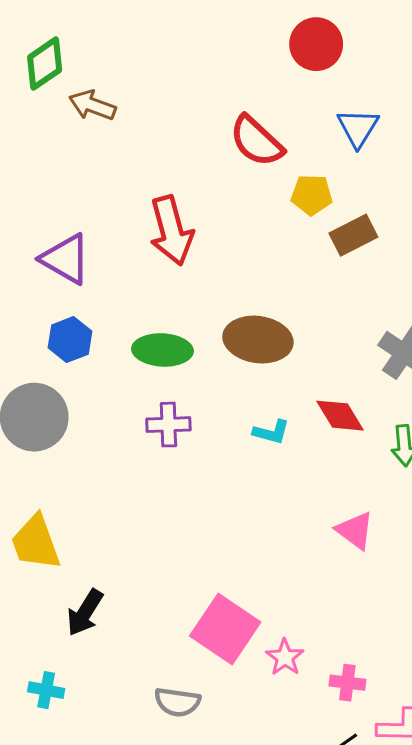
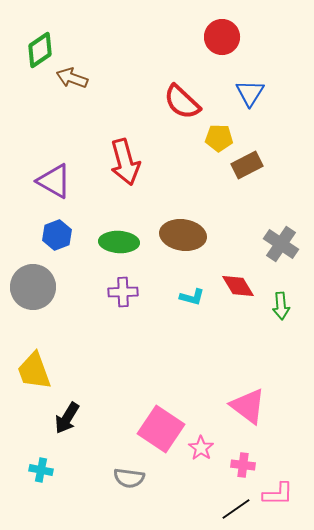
pink triangle: (355, 530) -> (248, 406), moved, size x1.4

